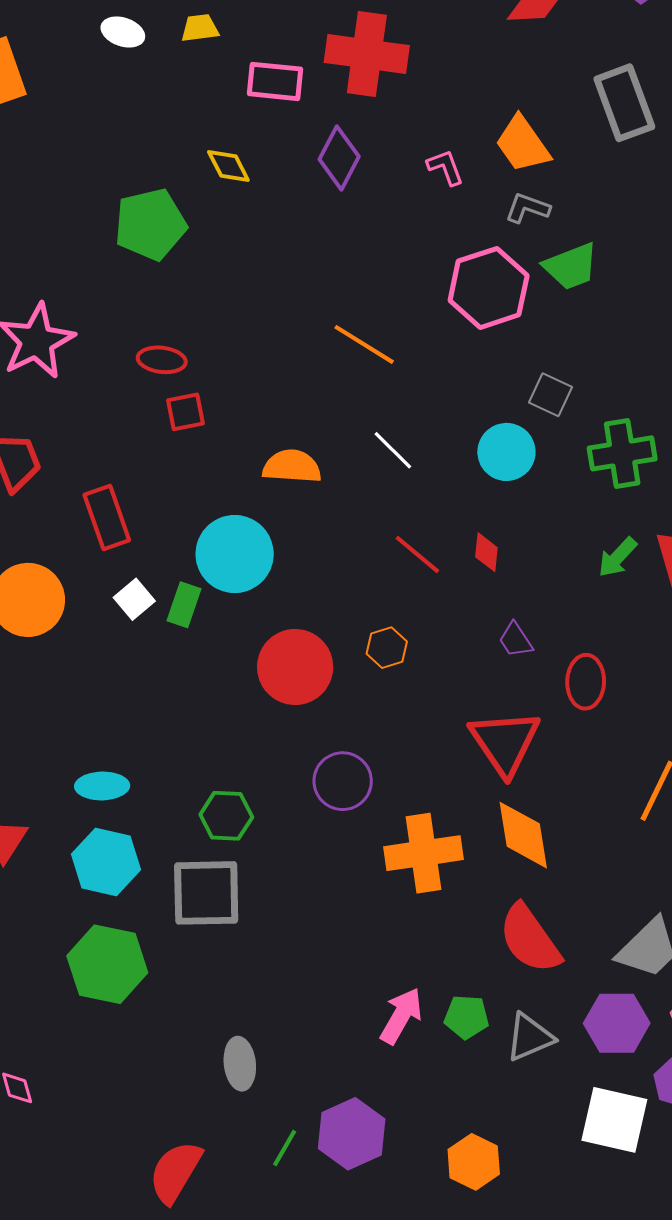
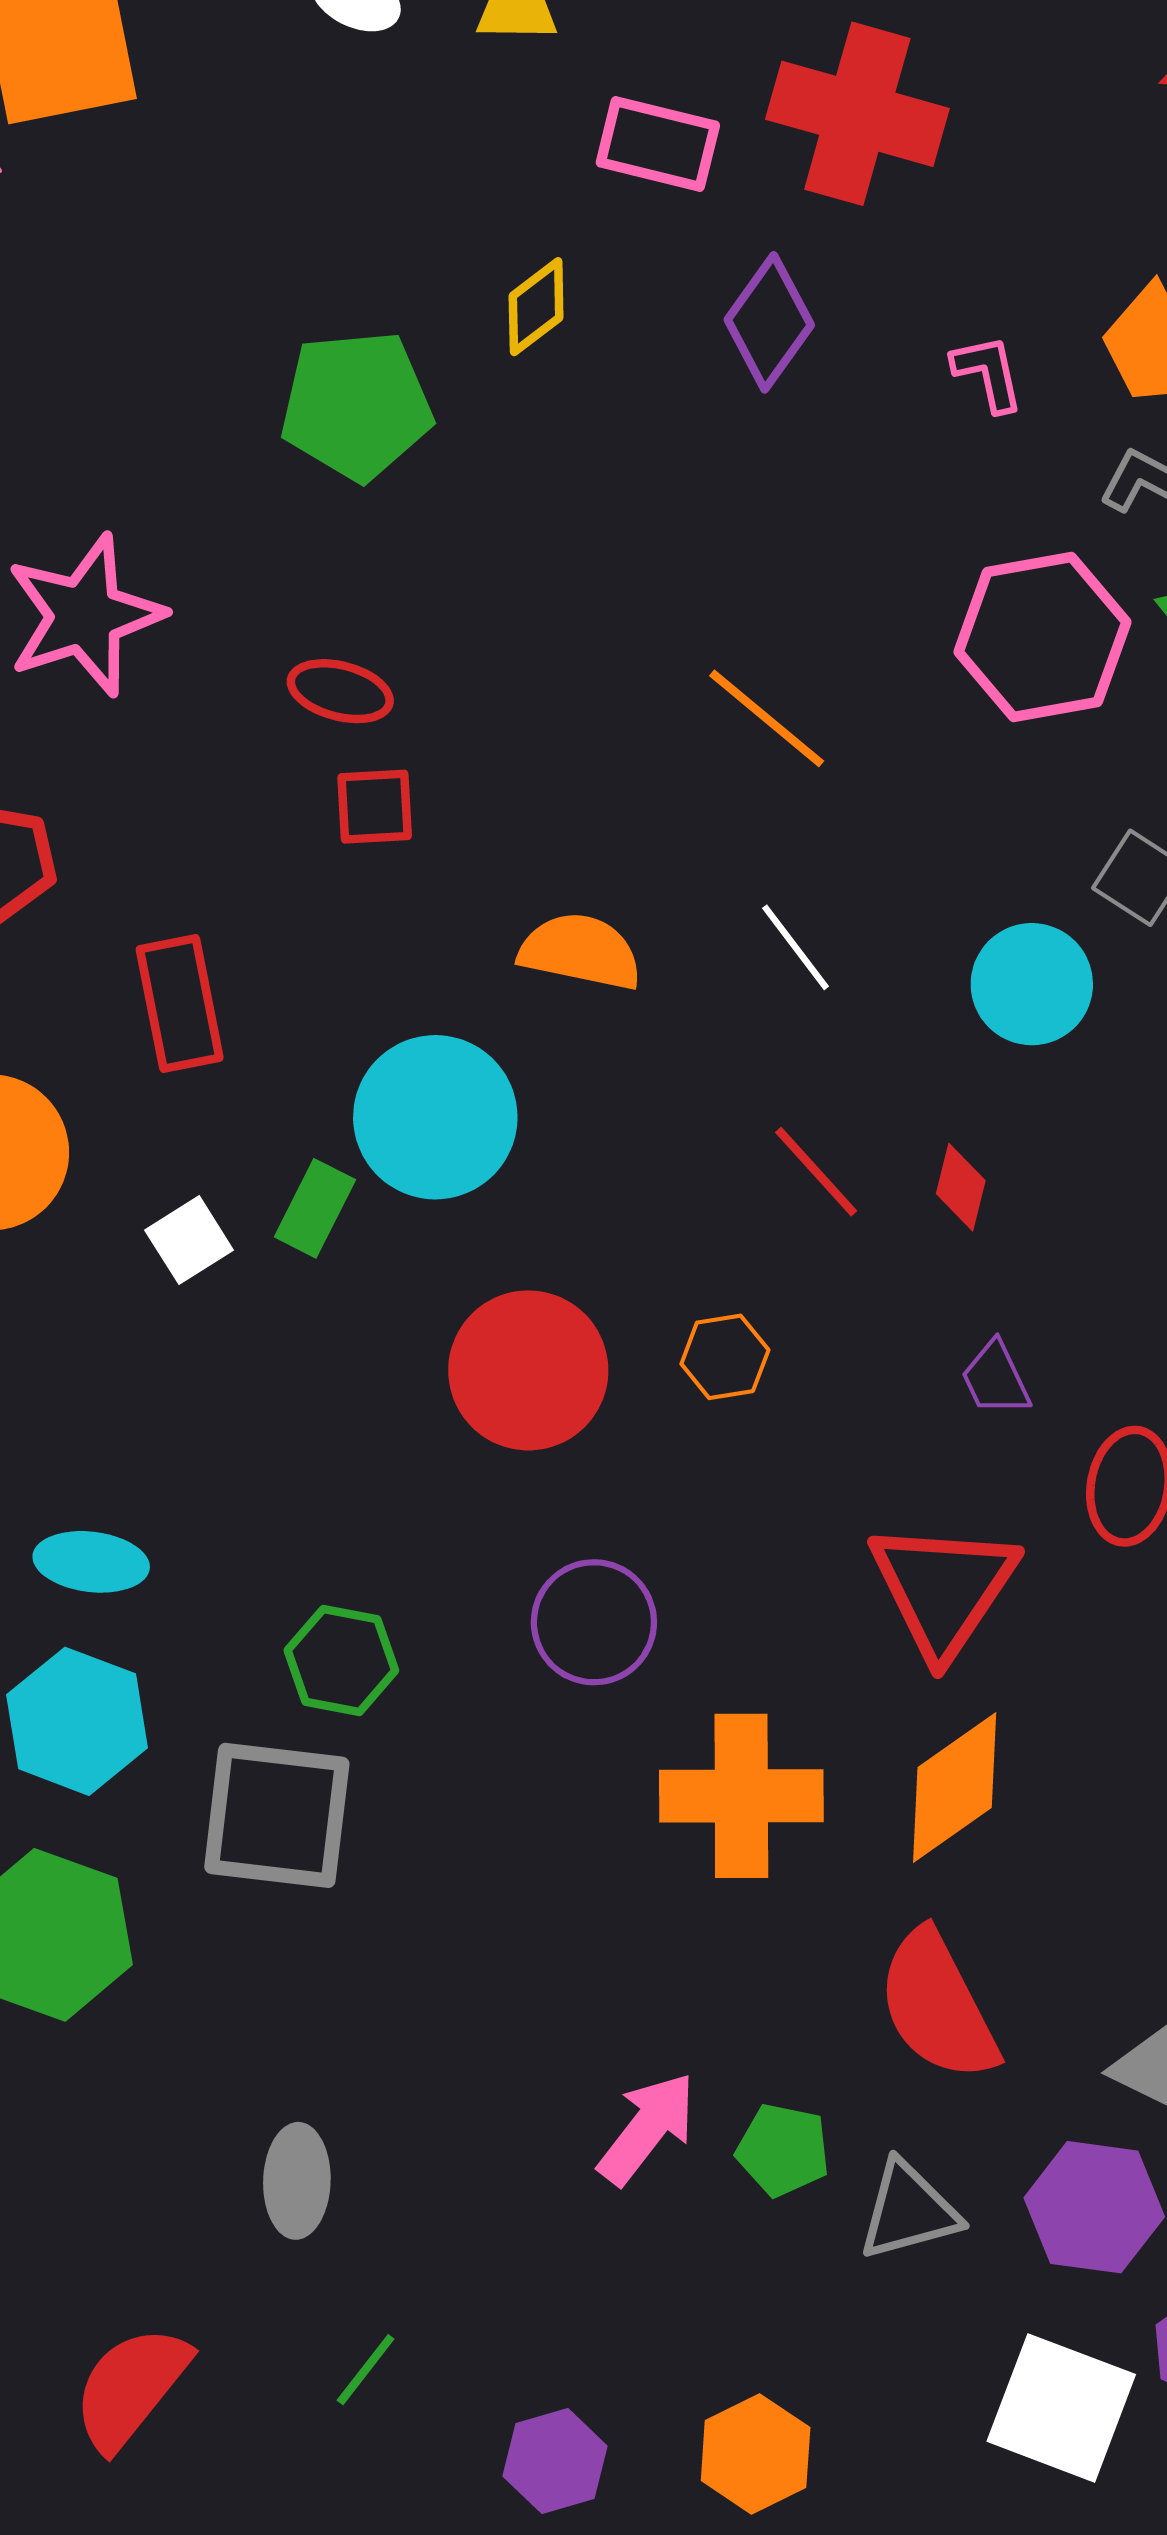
yellow diamond: (228, 166) -> (536, 307), turned 72
white square: (134, 599) -> (189, 1240), moved
orange diamond: (523, 835) -> (955, 1787), turned 56
purple hexagon: (352, 1134) -> (555, 2461), moved, size x0.7

